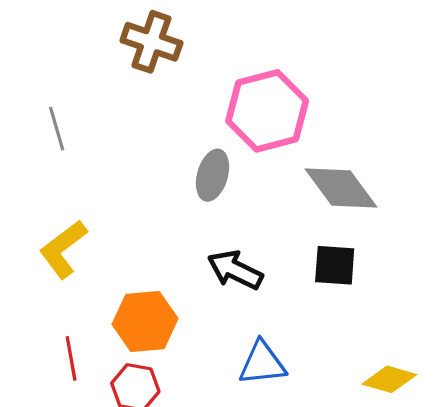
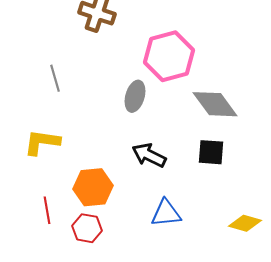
gray line: (57, 129) -> (55, 78), moved
yellow L-shape: (63, 249) -> (42, 142), turned 45

